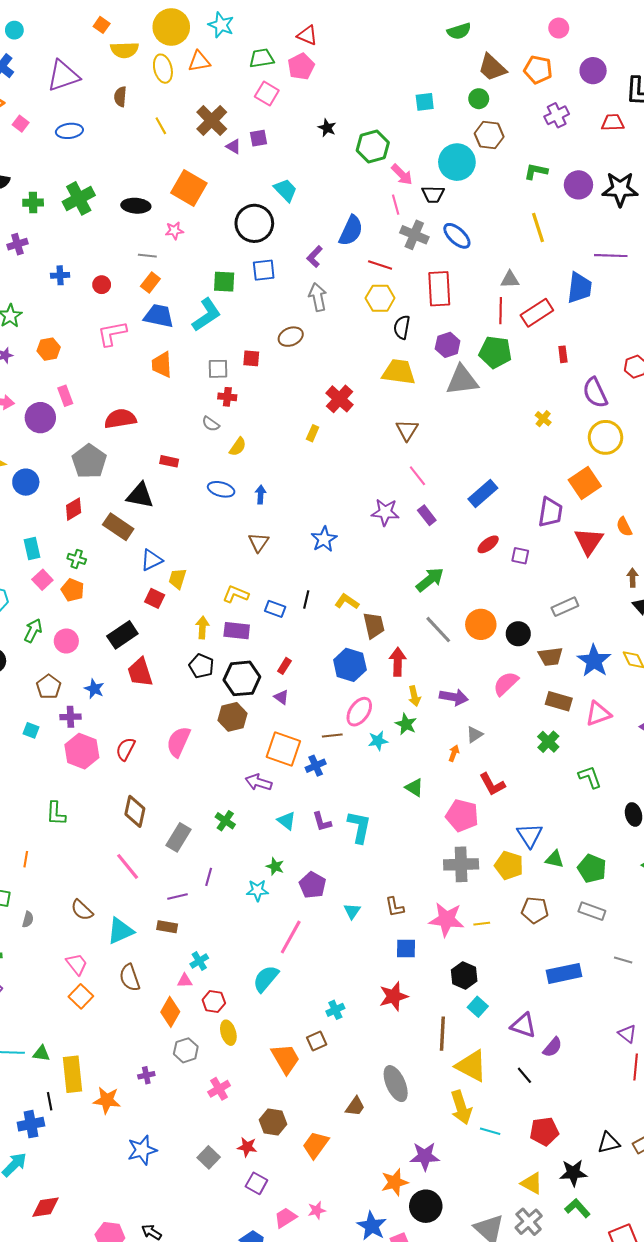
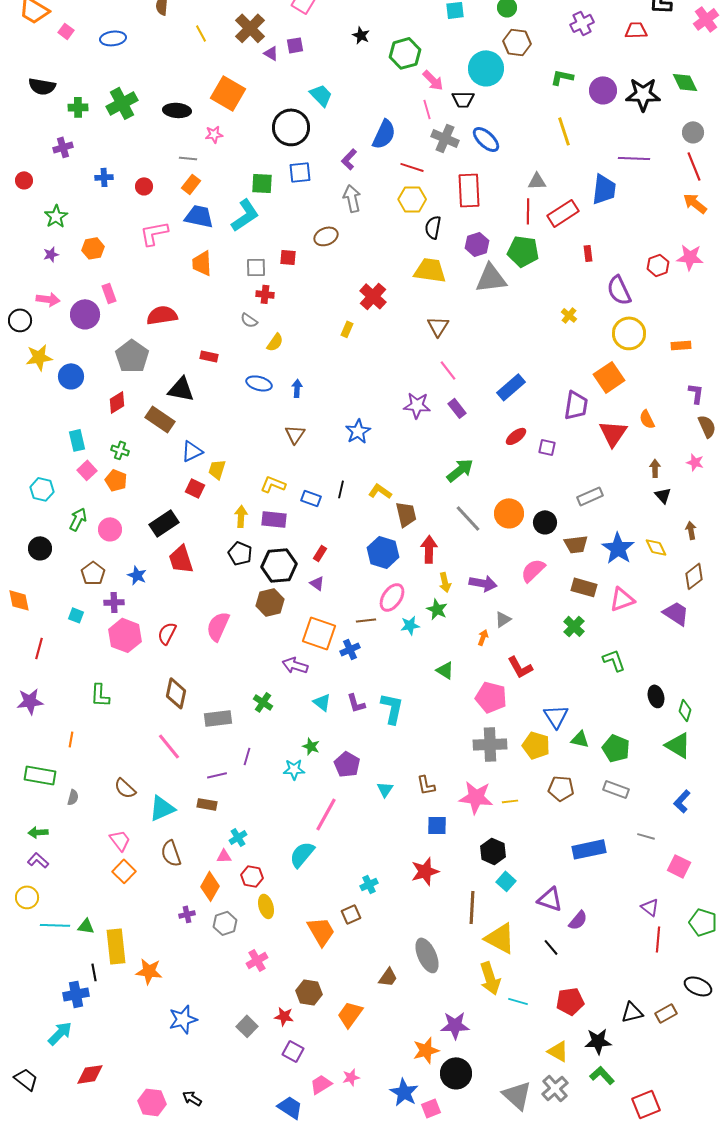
gray rectangle: (178, 837) -> (218, 718), turned 52
purple cross: (146, 1075) -> (187, 914), moved

